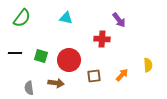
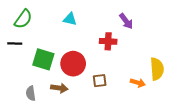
black line: (15, 53) -> (15, 43), moved
green square: (41, 56) -> (43, 59), size x1.5
yellow semicircle: (148, 65) -> (157, 69), size x1.5
orange arrow: (122, 75) -> (138, 83), moved, turned 64

